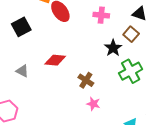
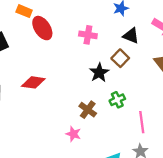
green cross: (131, 71) -> (117, 100), size x0.6
brown cross: (86, 80) -> (88, 110), moved

